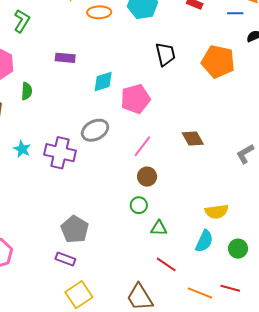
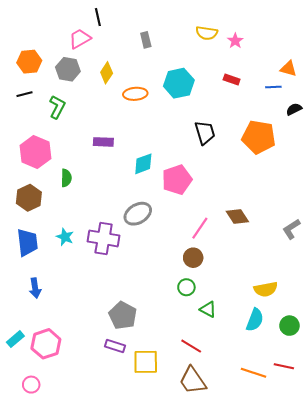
pink line: (142, 146) -> (200, 228), moved
green triangle: (159, 228) -> (208, 309), turned 30
red line: (166, 264) -> (191, 346), moved
yellow square: (79, 295) -> (146, 362), moved, turned 36

